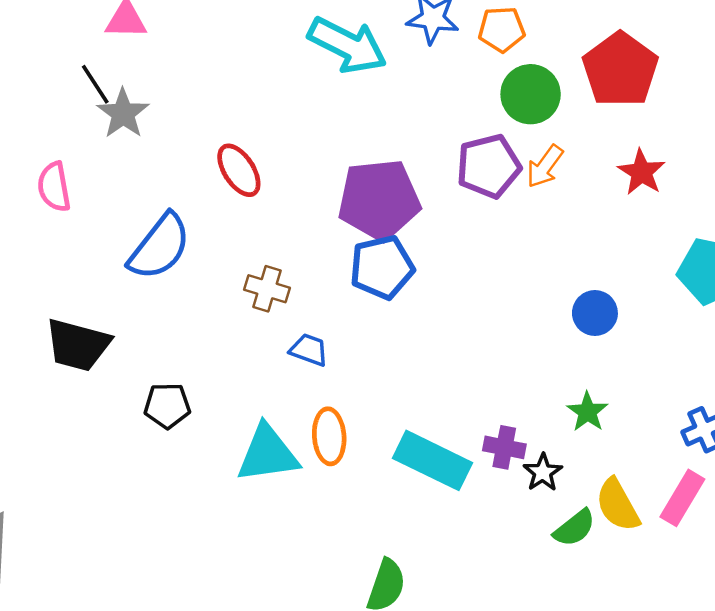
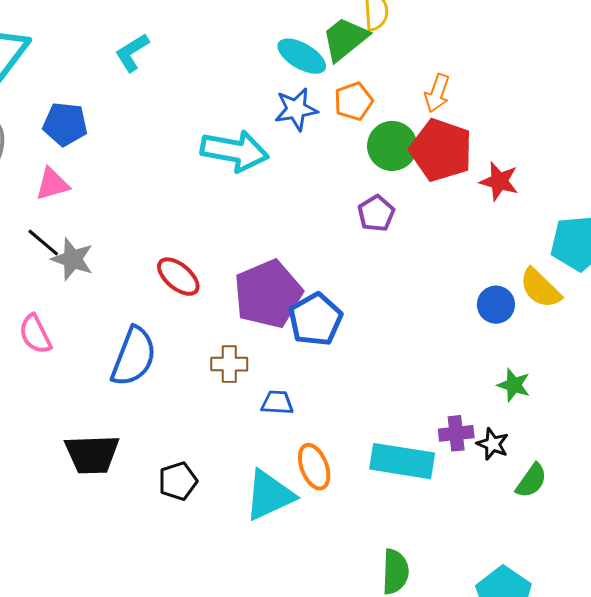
red pentagon: (620, 70) -> (441, 150), moved
purple pentagon: (489, 166) -> (376, 213), size x0.7
orange arrow: (545, 166) -> (437, 93), moved
purple pentagon: (379, 200) -> (268, 294), moved
yellow semicircle: (618, 505) -> (540, 288), moved

